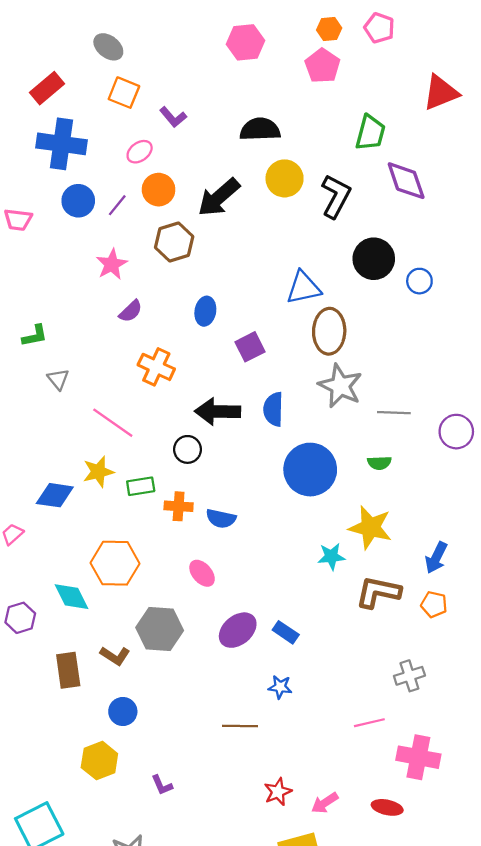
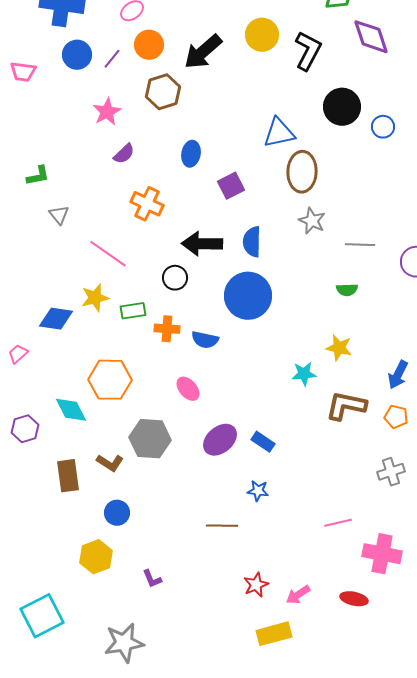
gray star: (340, 386) -> (312, 221), size x0.7
blue circle: (310, 470) -> (248, 296), moved
yellow star: (370, 527) -> (339, 348), size x0.7
gray cross: (409, 676) -> (391, 472), moved

